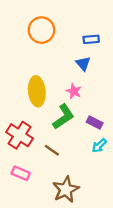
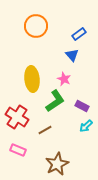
blue rectangle: (91, 39) -> (79, 34), turned -32
brown line: (52, 150) -> (45, 130), turned -64

